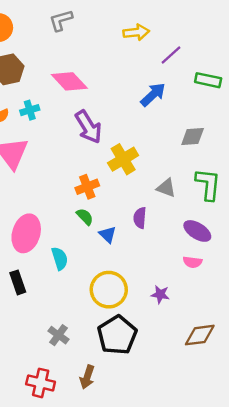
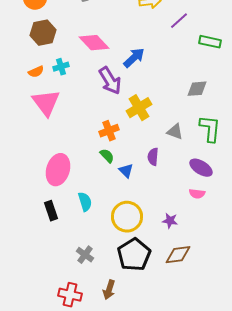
blue arrow: (153, 95) -> (134, 58), moved
cyan semicircle: (60, 259) -> (85, 202), moved
brown diamond: (200, 335) -> (178, 255), moved

